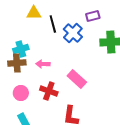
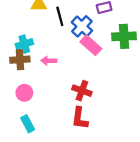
pink rectangle: (77, 79) -> (91, 45), moved
red cross: (49, 91) -> (82, 91), moved

